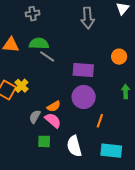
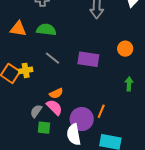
gray line: (47, 56) -> (52, 58), moved
yellow cross: (21, 86) -> (26, 70), turned 32
purple circle: (84, 97) -> (82, 119), moved
gray semicircle: (35, 117) -> (36, 111), moved

